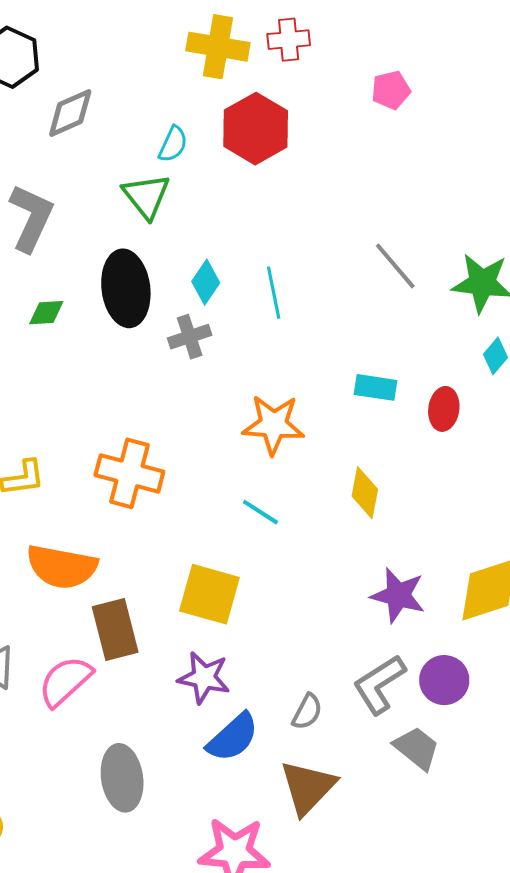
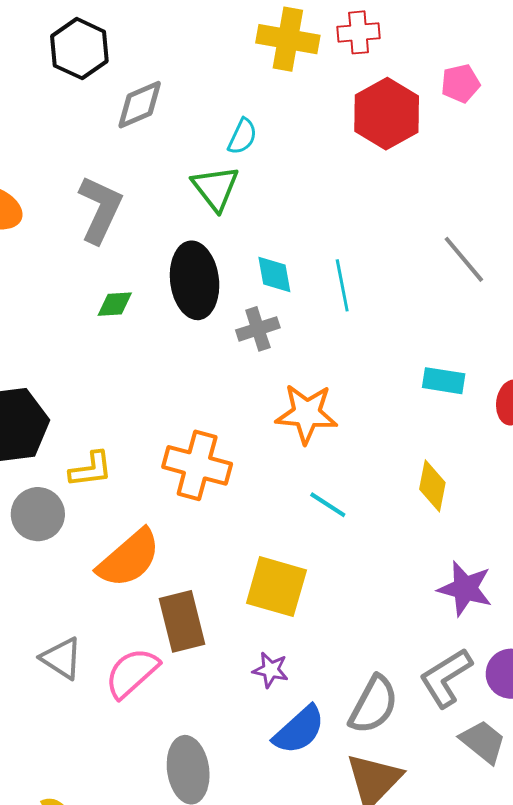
red hexagon: (256, 129) -> (387, 114), moved
cyan diamond: (206, 282) -> (274, 275), turned -45
orange star: (273, 425) -> (307, 414), moved
orange semicircle: (62, 567) -> (129, 558), turned -52
purple star: (204, 678) -> (271, 670), size x0.7
gray semicircle: (307, 712) -> (374, 705), size x1.6

